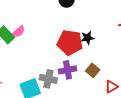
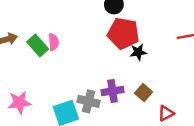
pink semicircle: (18, 32) -> (53, 42), turned -56
red pentagon: (70, 43) -> (123, 33), moved

